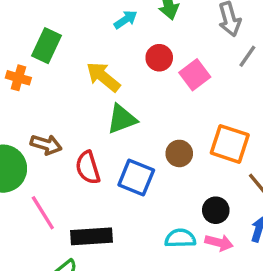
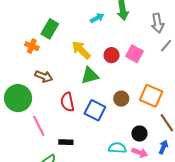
red circle: (159, 58) -> (112, 55), moved
pink square: (195, 75) -> (134, 54), turned -30
brown arrow: (46, 145) -> (44, 76), moved
black rectangle: (92, 236) -> (66, 142), size x0.6

